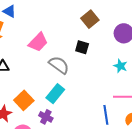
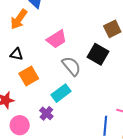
black square: (82, 47) -> (98, 54), size x1.5
orange square: (24, 100) -> (29, 76), moved

